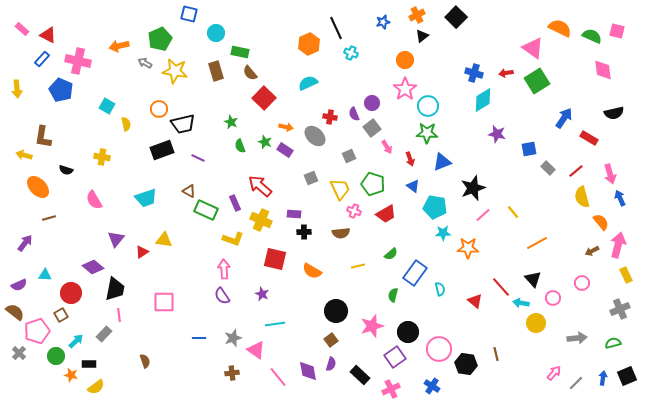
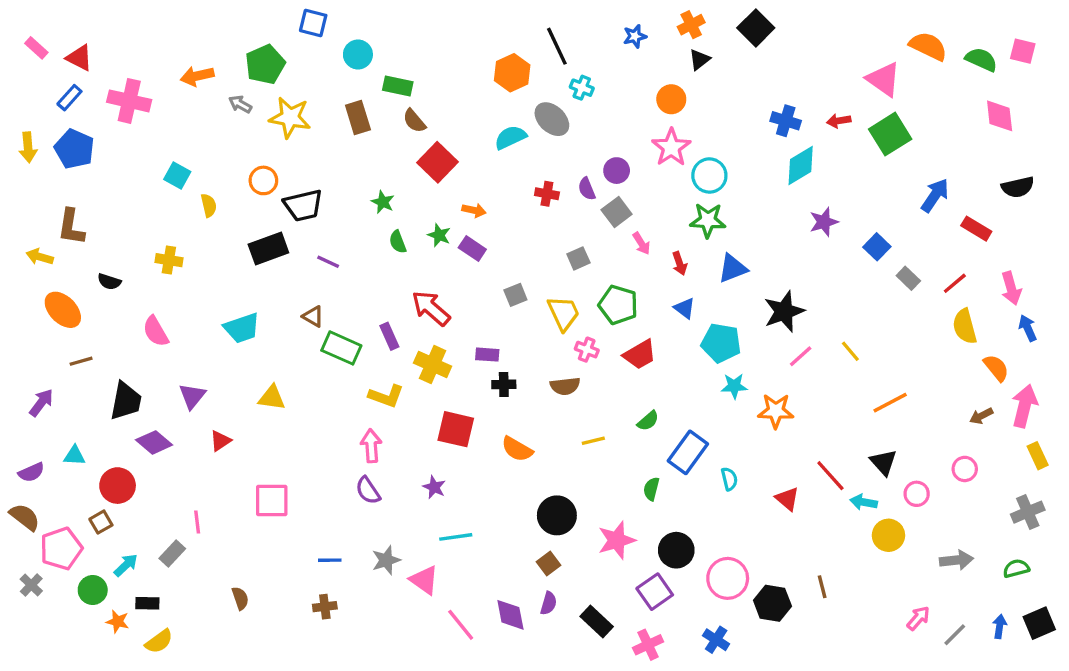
blue pentagon: (61, 90) -> (74, 149), moved
purple star: (497, 134) -> (824, 222), turned -30
gray ellipse: (315, 136) -> (552, 119), moved
blue square: (529, 149) -> (877, 247), turned -35
red triangle: (142, 252) -> (220, 441), moved
black trapezoid: (115, 289) -> (126, 401), moved
brown cross: (232, 373) -> (325, 607), moved

